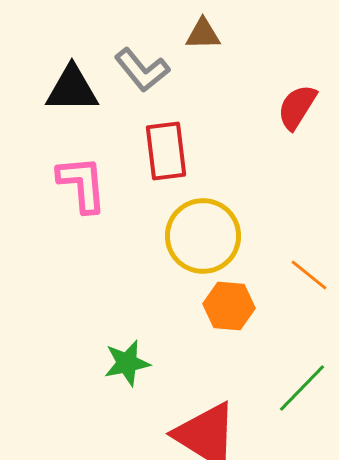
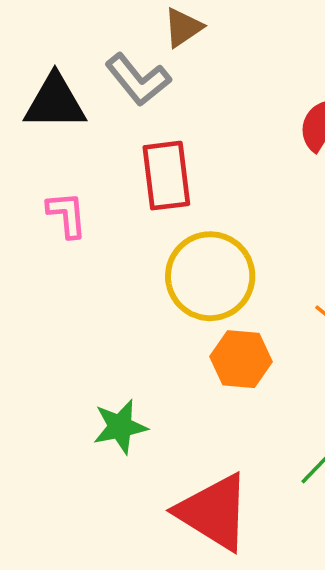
brown triangle: (203, 34) -> (183, 27), moved, turned -33
pink L-shape: (82, 184) -> (67, 215), size x0.7

